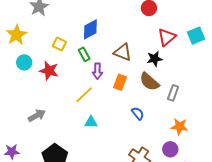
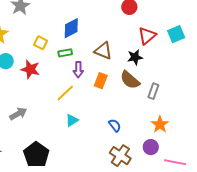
green rectangle: (84, 54) -> (65, 53), turned -72
blue semicircle: (138, 113) -> (115, 125), moved
cyan triangle: (91, 122) -> (72, 120), turned -32
orange star: (179, 127) -> (160, 124), turned 30

